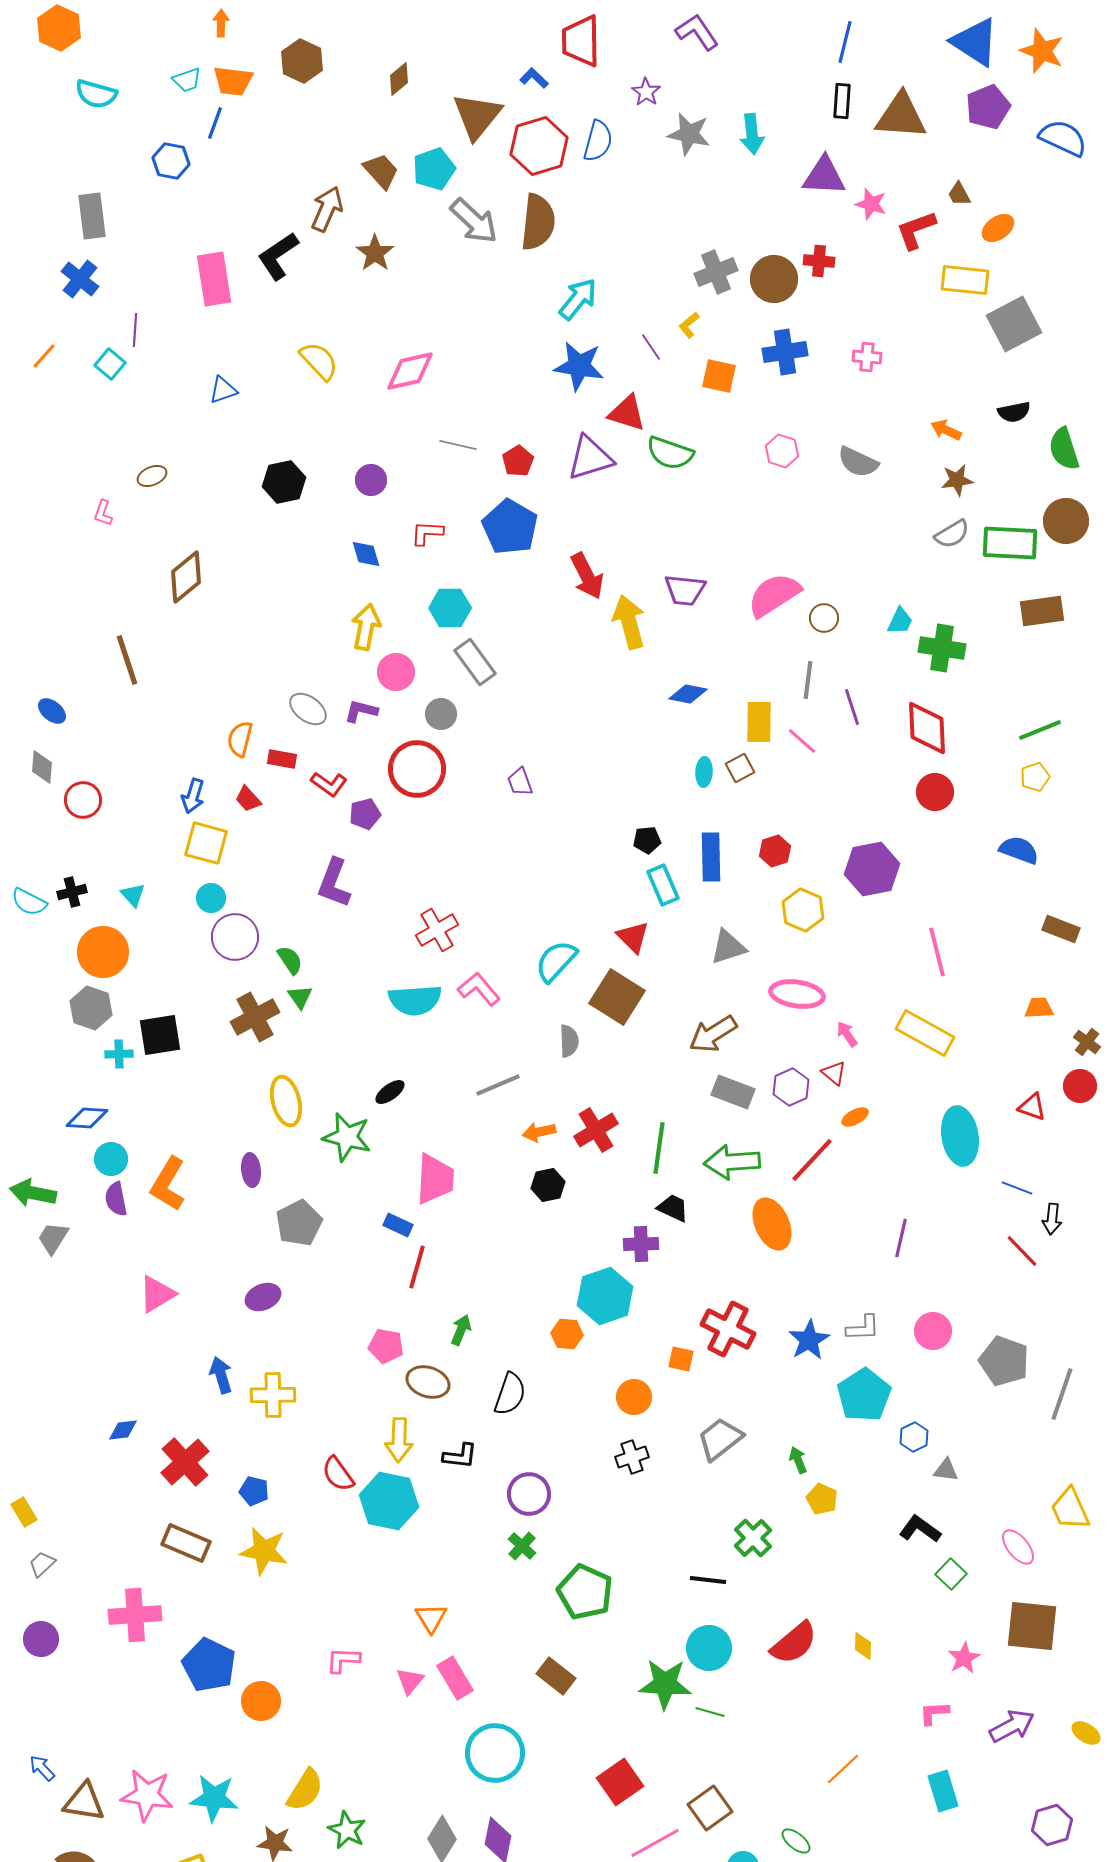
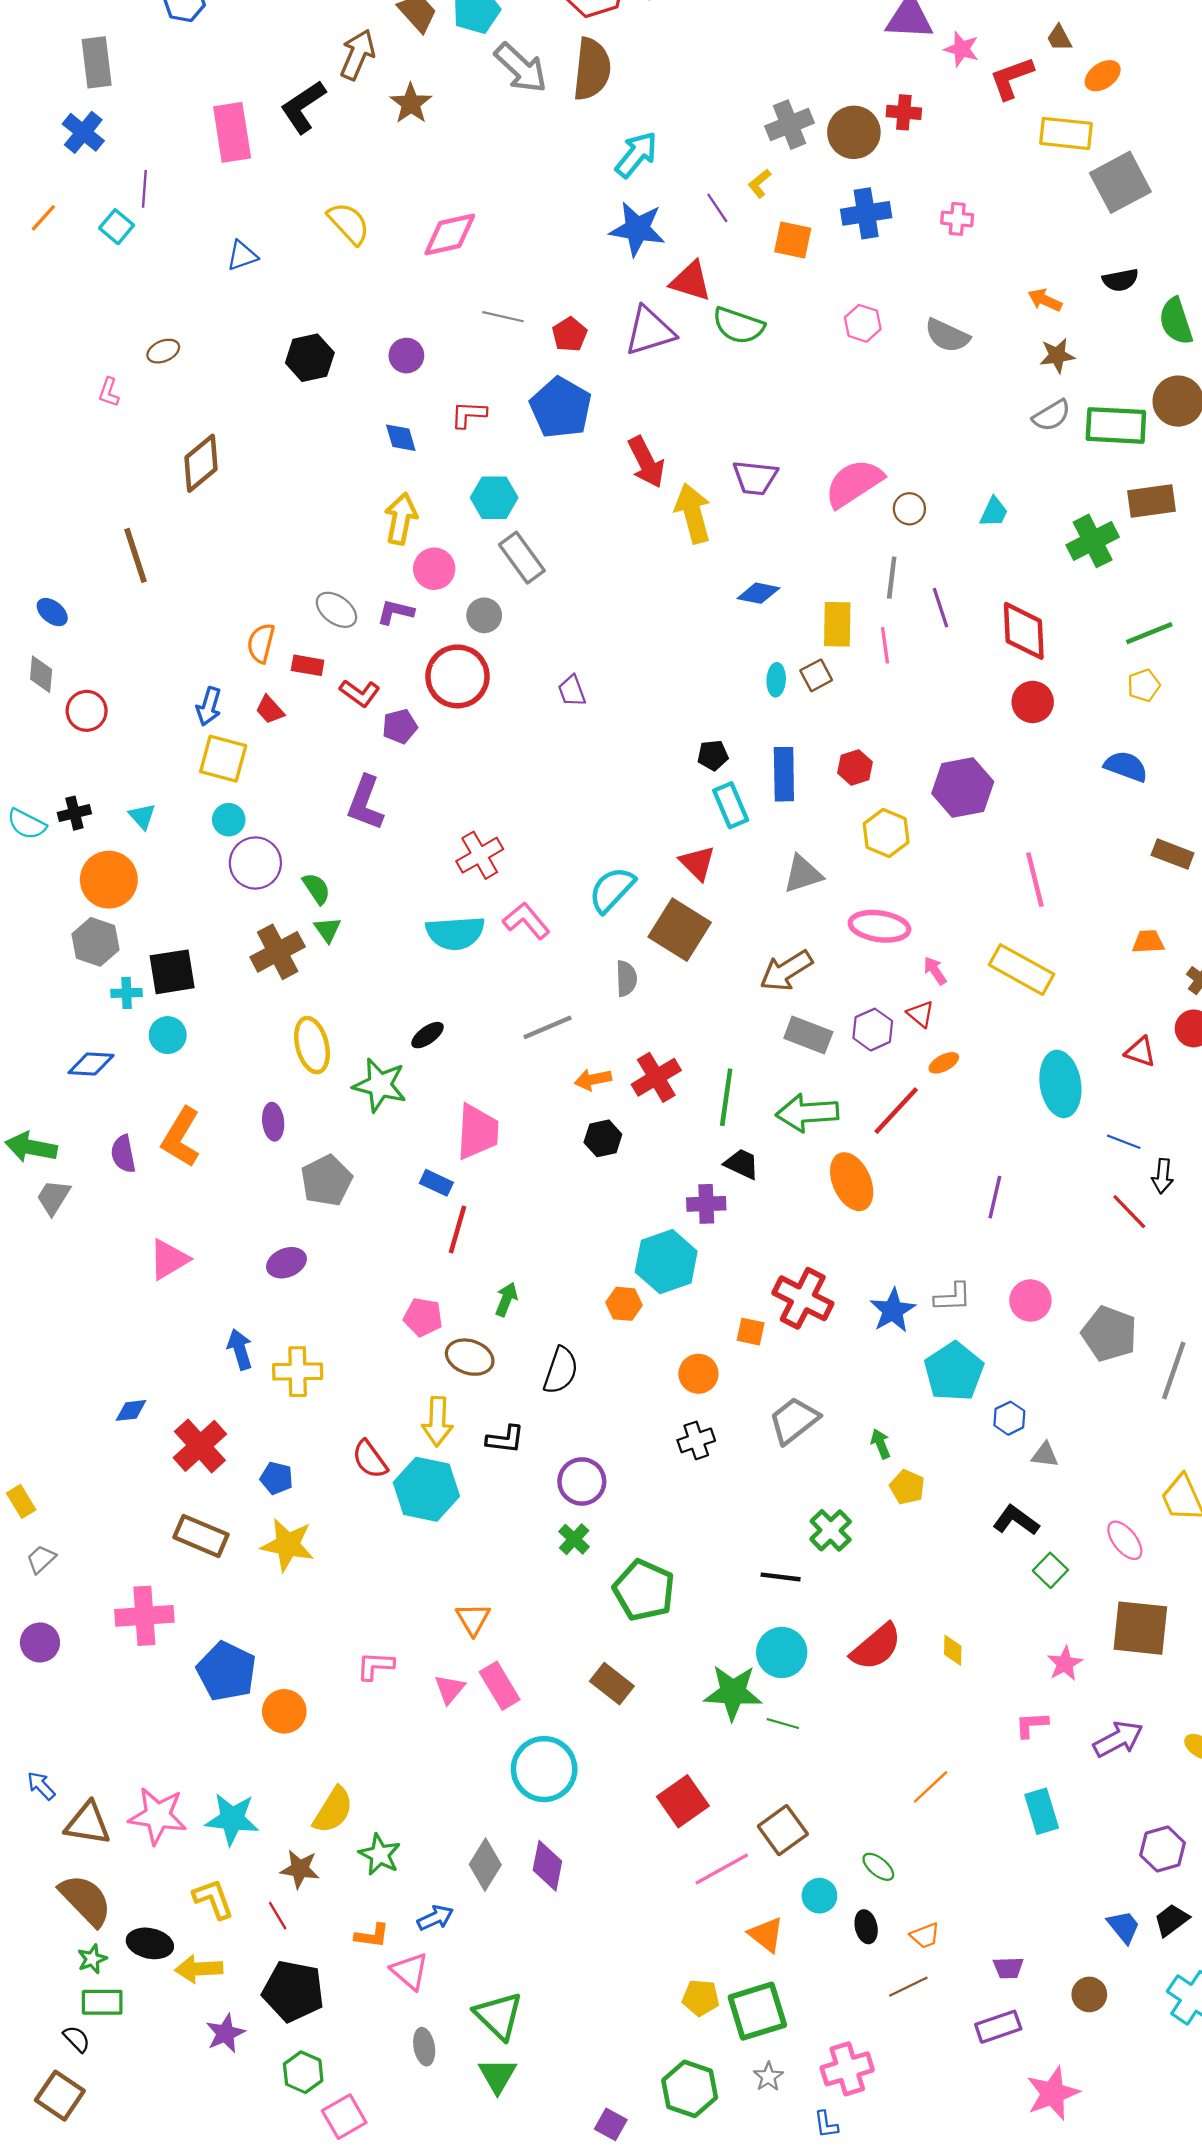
green cross: (942, 648) -> (1093, 541), moved, turned -36
pink line: (802, 741) -> (885, 645), turned 40
cyan circle: (111, 1159) -> (168, 1035), moved

